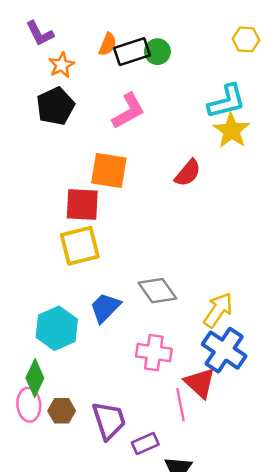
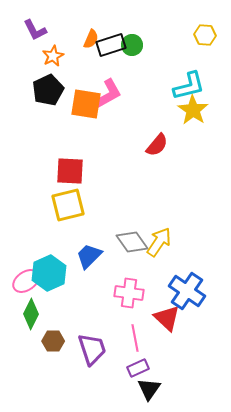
orange square: (109, 171) -> (86, 104), moved
yellow arrow: (218, 310) -> (159, 242), moved
pink ellipse: (29, 405) -> (26, 281), moved, turned 60
pink line: (180, 405) -> (135, 338), moved
purple rectangle: (145, 444) -> (138, 368), moved

